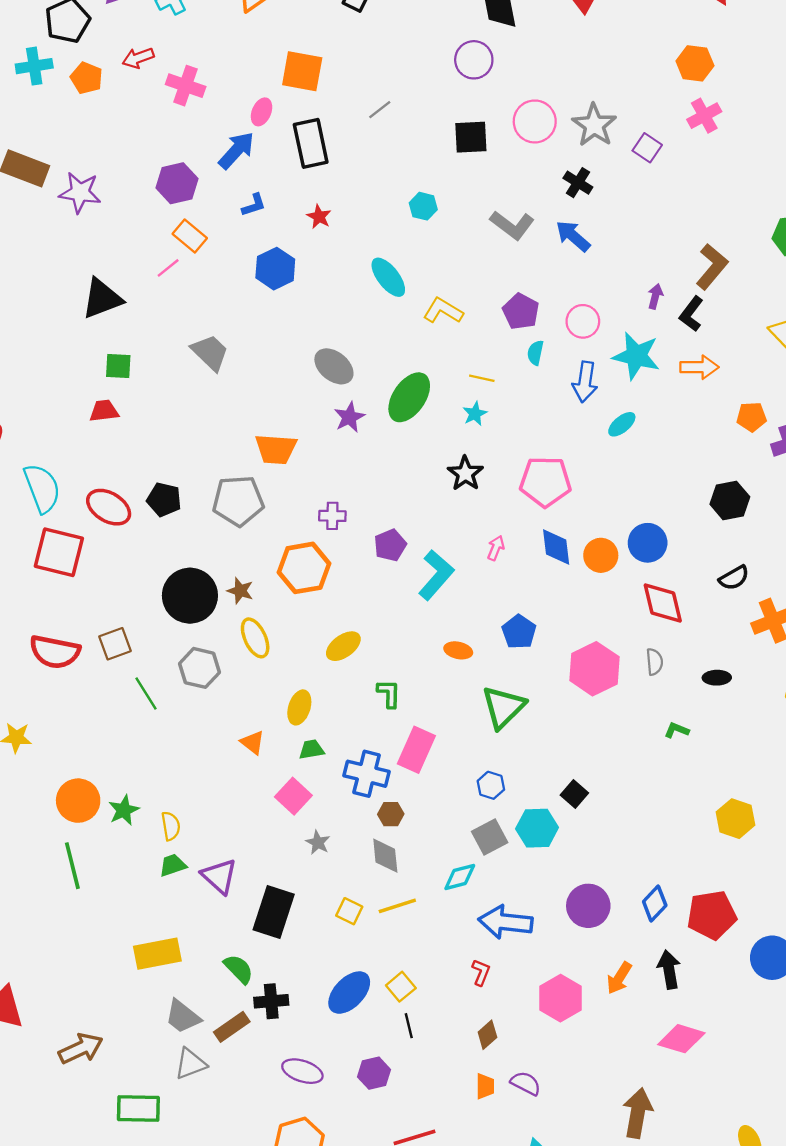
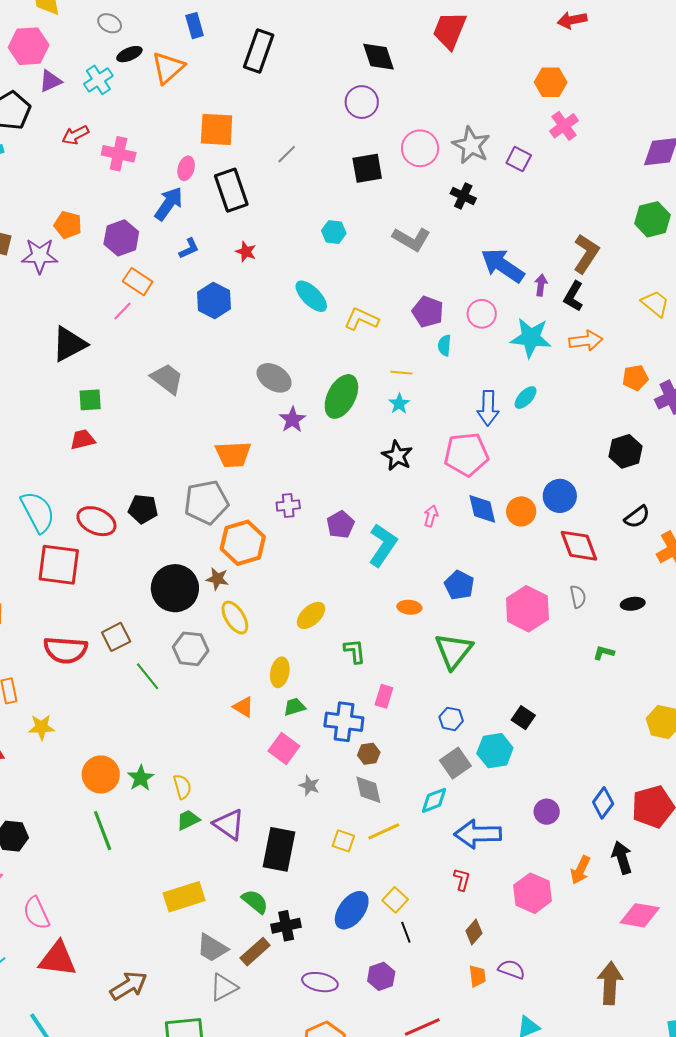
orange pentagon: (87, 78) -> (68, 225), moved
blue arrow: (573, 236) -> (503, 266), moved, size x1.4
blue arrow: (585, 382) -> (488, 408), moved
orange hexagon: (304, 568) -> (243, 543), moved
pink rectangle: (416, 750) -> (384, 696), size x0.6
purple circle: (588, 906) -> (547, 812), size x0.7

